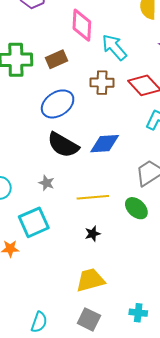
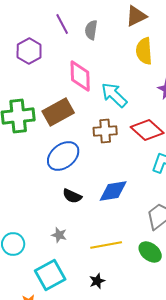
brown rectangle: (56, 59) -> (58, 112), size x1.4
black semicircle: (63, 145) -> (72, 196), size x0.6
black star: (93, 234) -> (97, 281), moved

